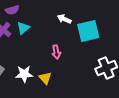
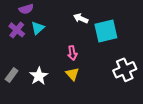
white star: (24, 74) -> (39, 76), turned -30
yellow triangle: (45, 78) -> (72, 74), moved

